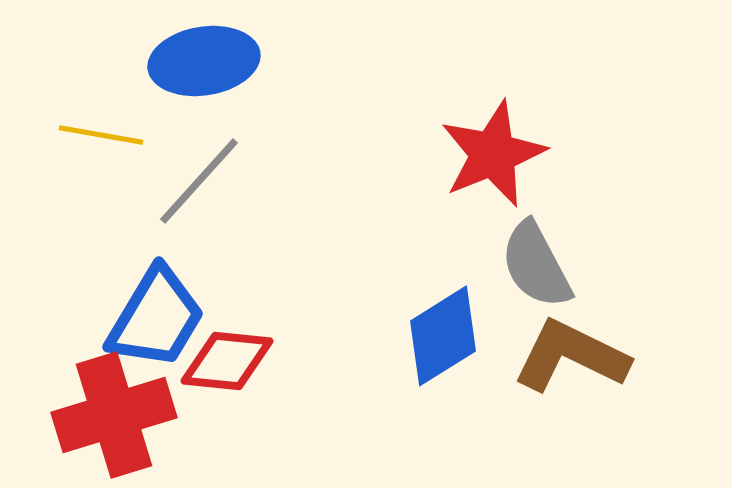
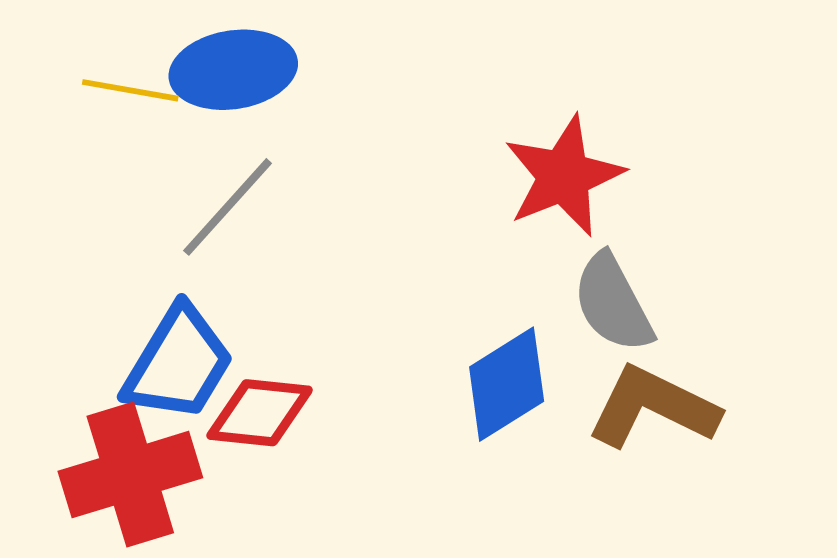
yellow line: (101, 135) -> (130, 90), moved

